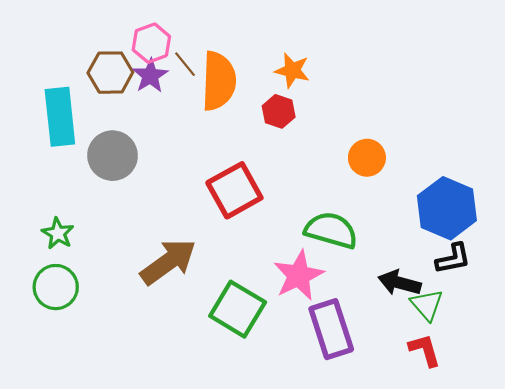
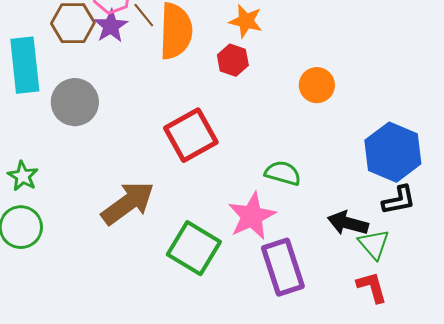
orange circle: (367, 158) -> (317, 85), moved
green semicircle: (331, 230) -> (283, 173), size x0.7

